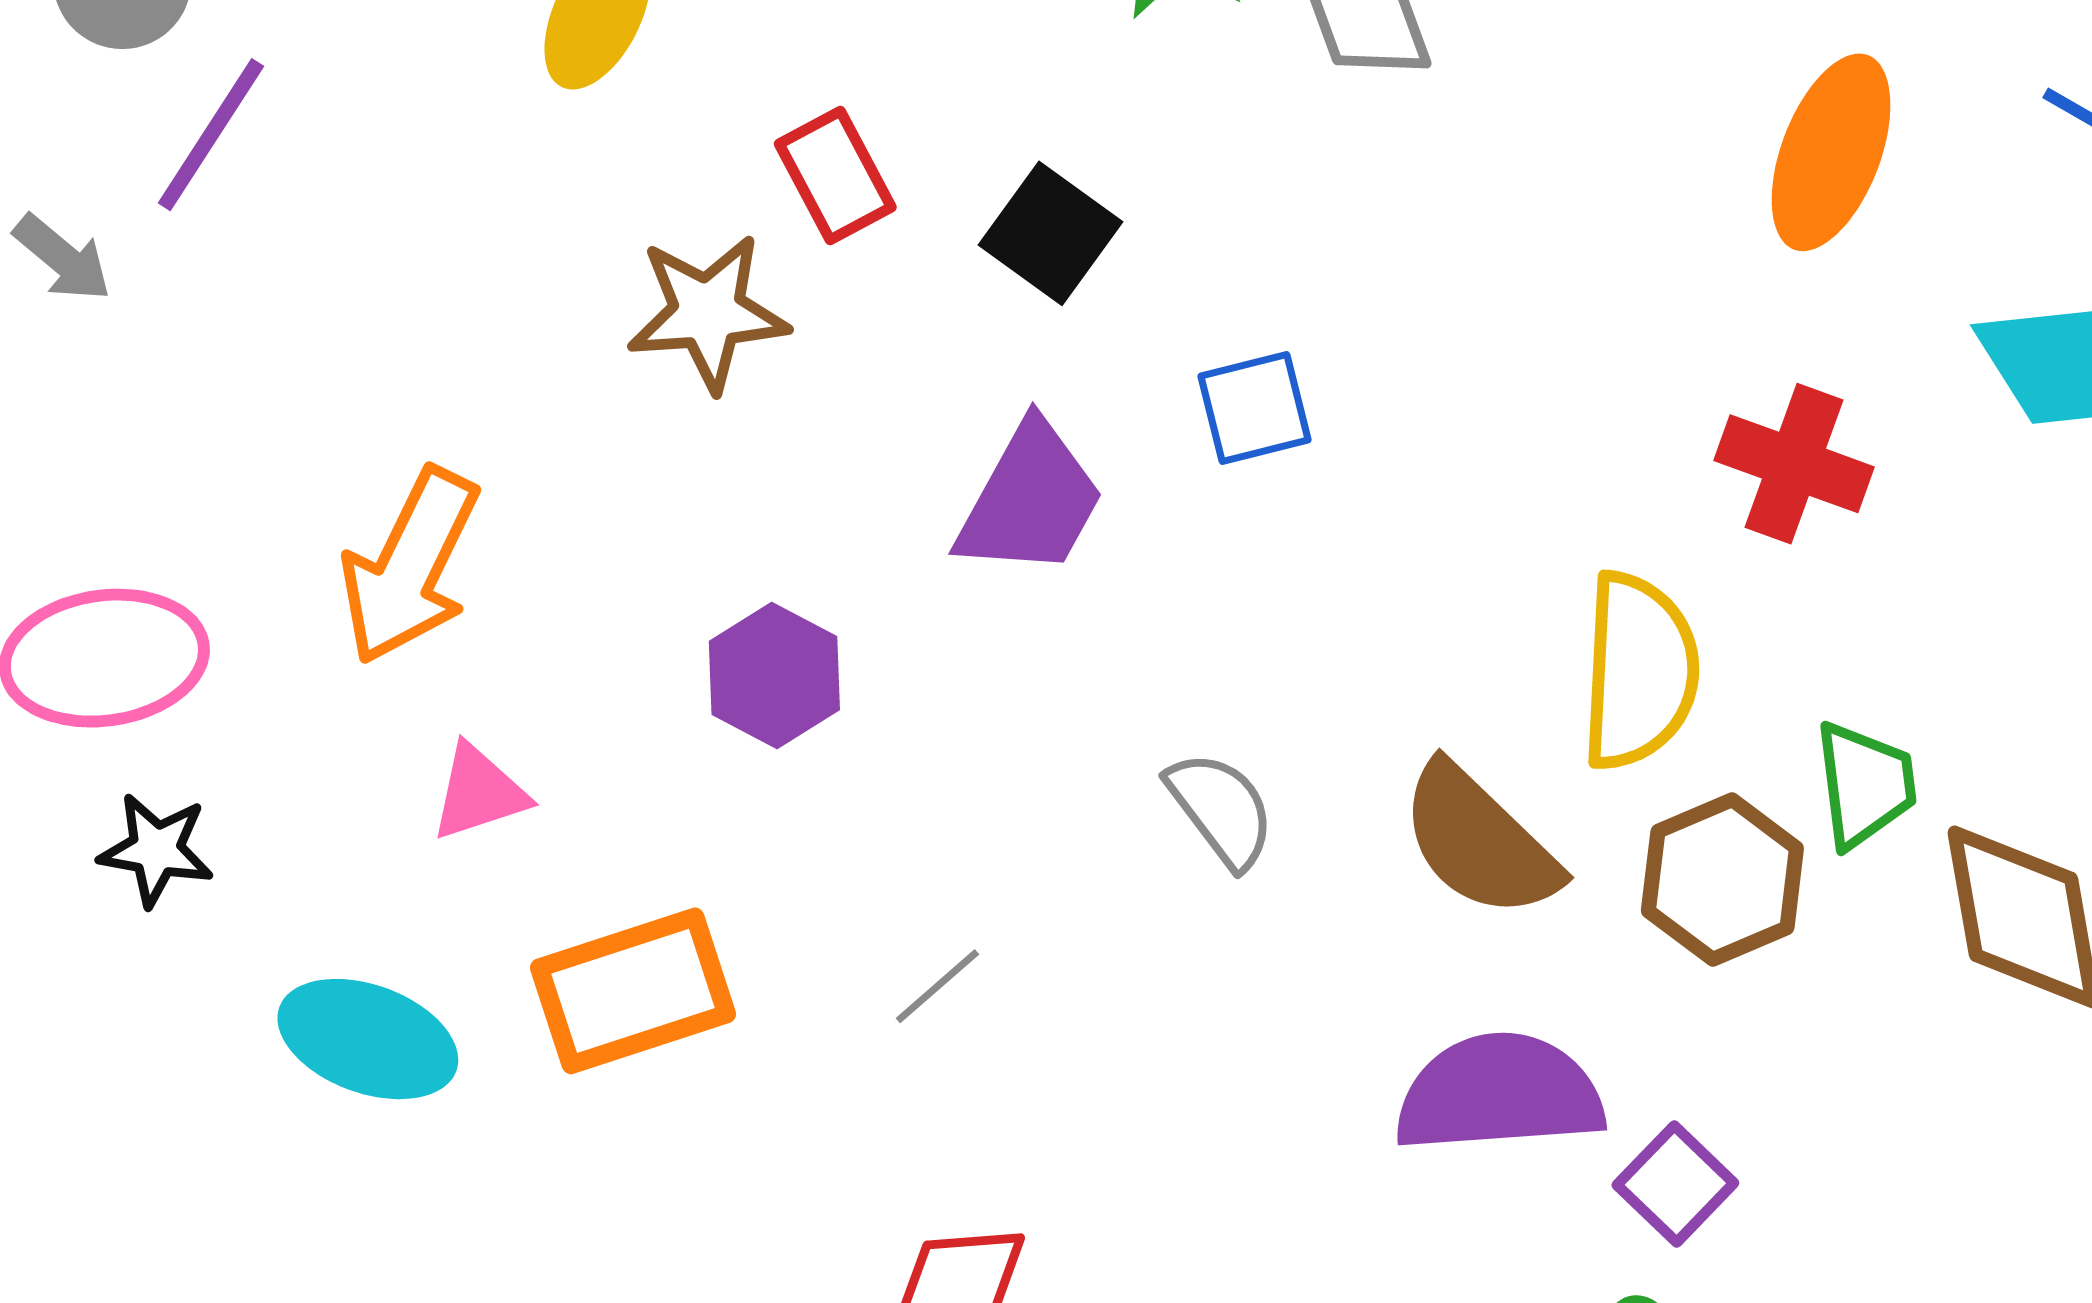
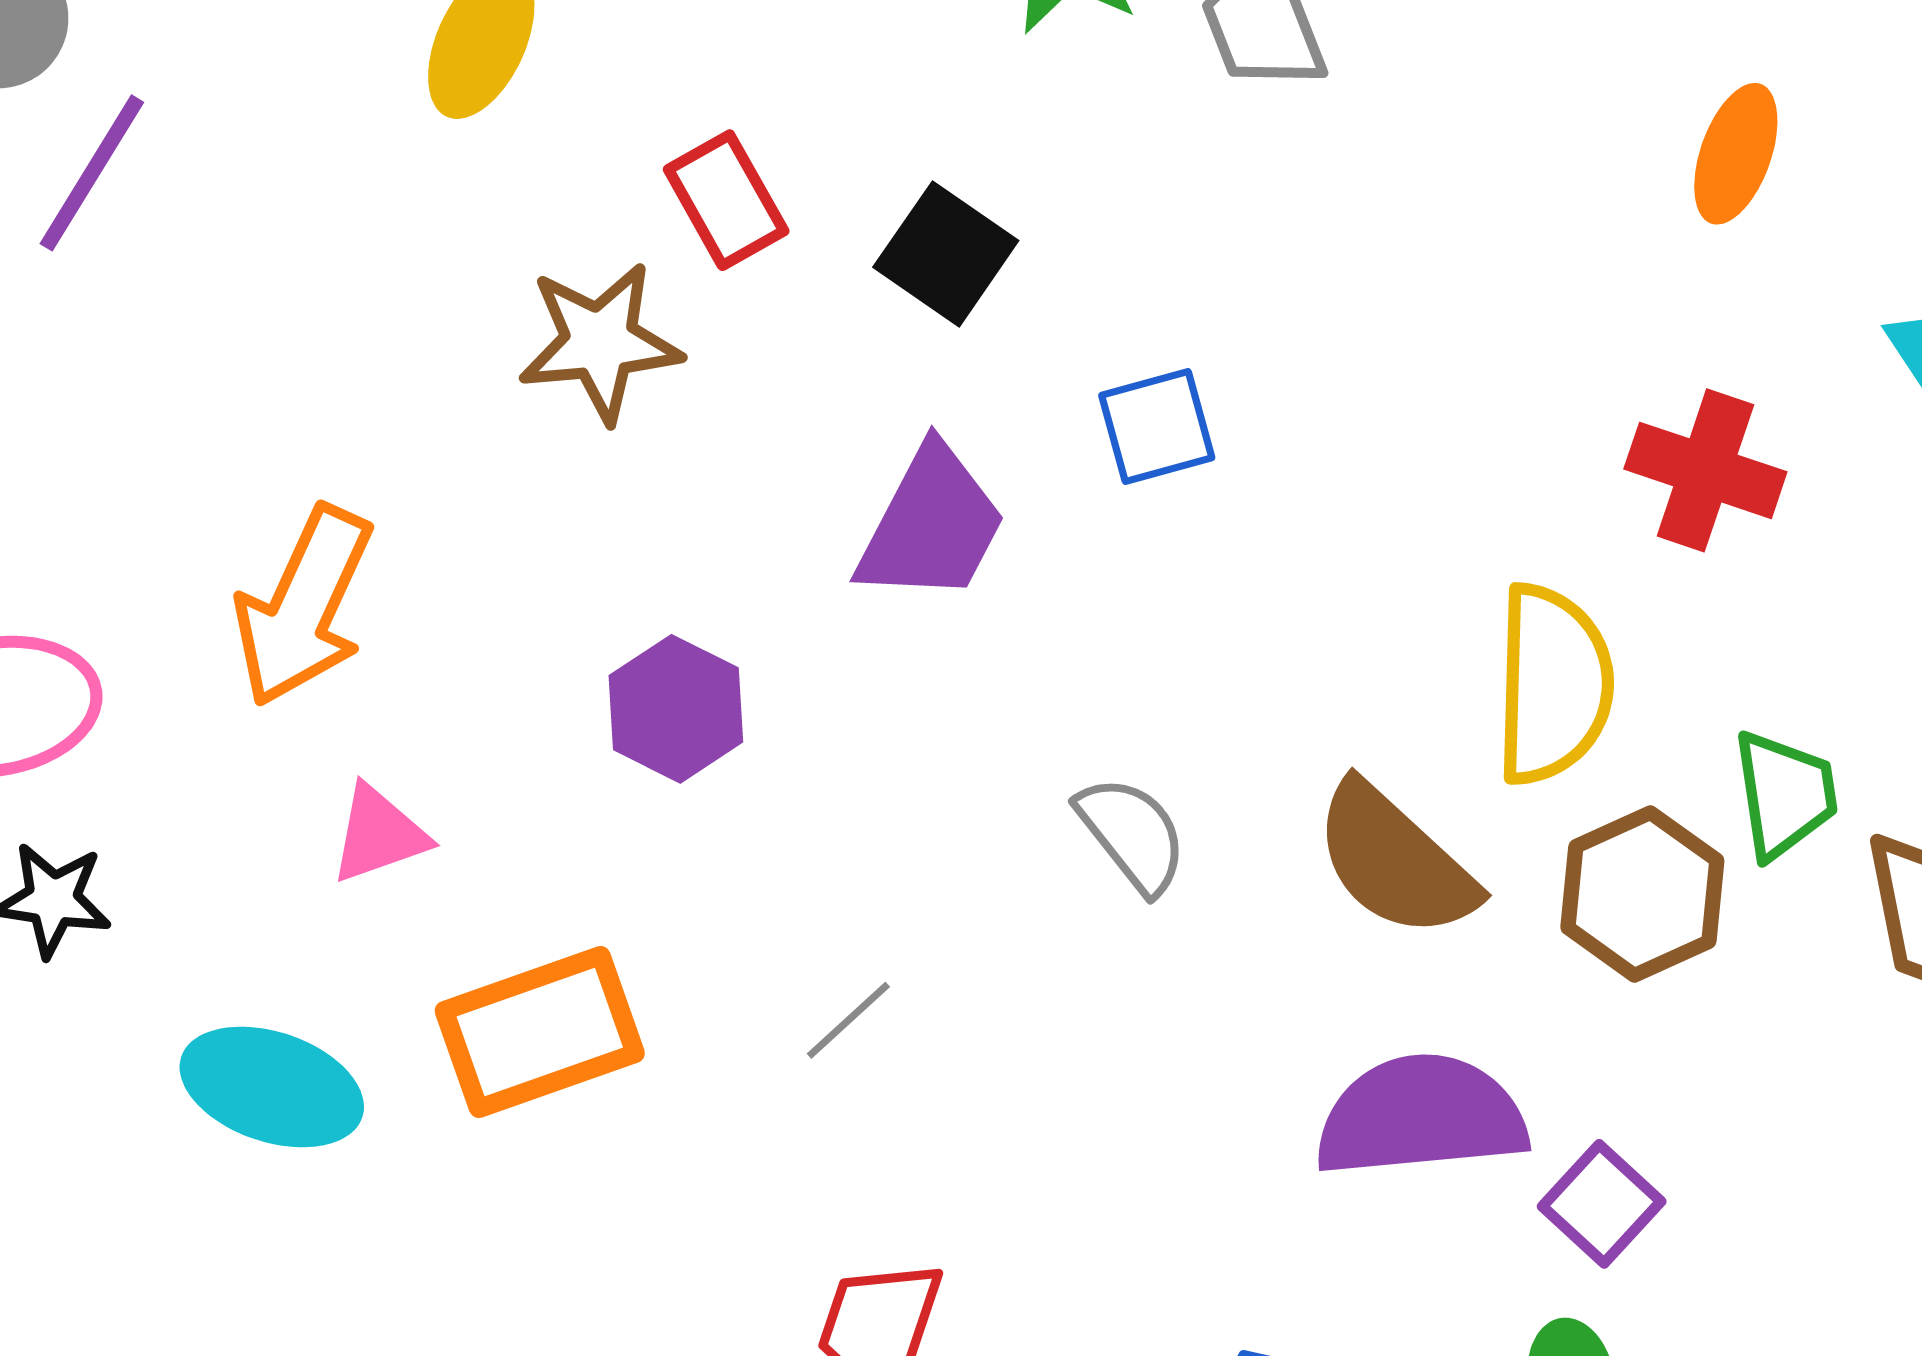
orange ellipse: (1831, 152) -> (1736, 154), size x0.7

